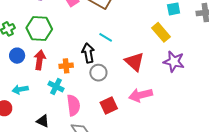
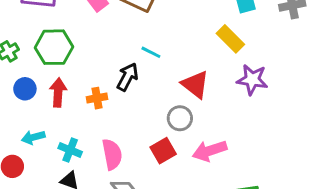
black arrow: (88, 53) -> (127, 77), turned 42
gray circle: (98, 73) -> (180, 118), moved
cyan cross: (56, 87) -> (70, 150), moved
pink arrow: (141, 95) -> (210, 151), moved

